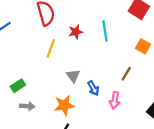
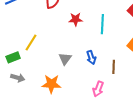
yellow line: (51, 48) -> (31, 43), moved
brown line: (126, 74) -> (114, 67), turned -40
blue arrow: (93, 88) -> (91, 57), moved

